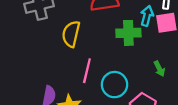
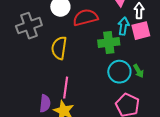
pink line: (87, 71) -> (66, 88), moved
cyan circle: (115, 85) -> (119, 72), moved

